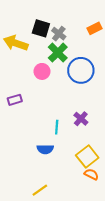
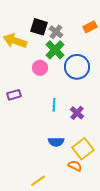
cyan line: (57, 127) -> (54, 105), moved
blue semicircle: (45, 149) -> (56, 142), moved
orange semicircle: (91, 174) -> (75, 166), moved

